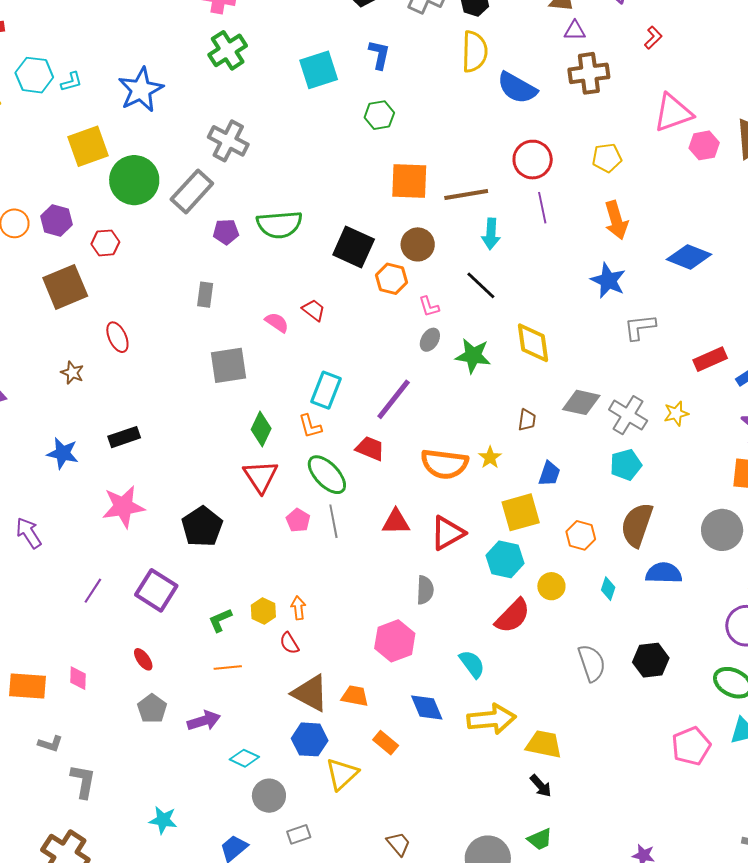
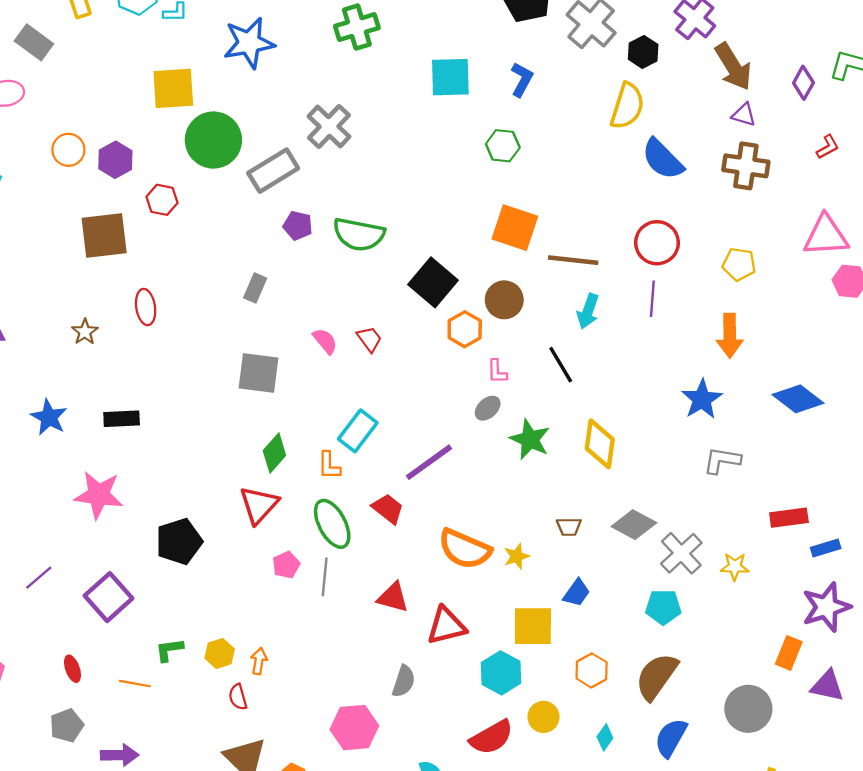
brown trapezoid: (527, 420) -> (569, 527), turned 65
blue semicircle: (664, 573) -> (671, 738), turned -78
orange line: (228, 668) -> (135, 684), moved

